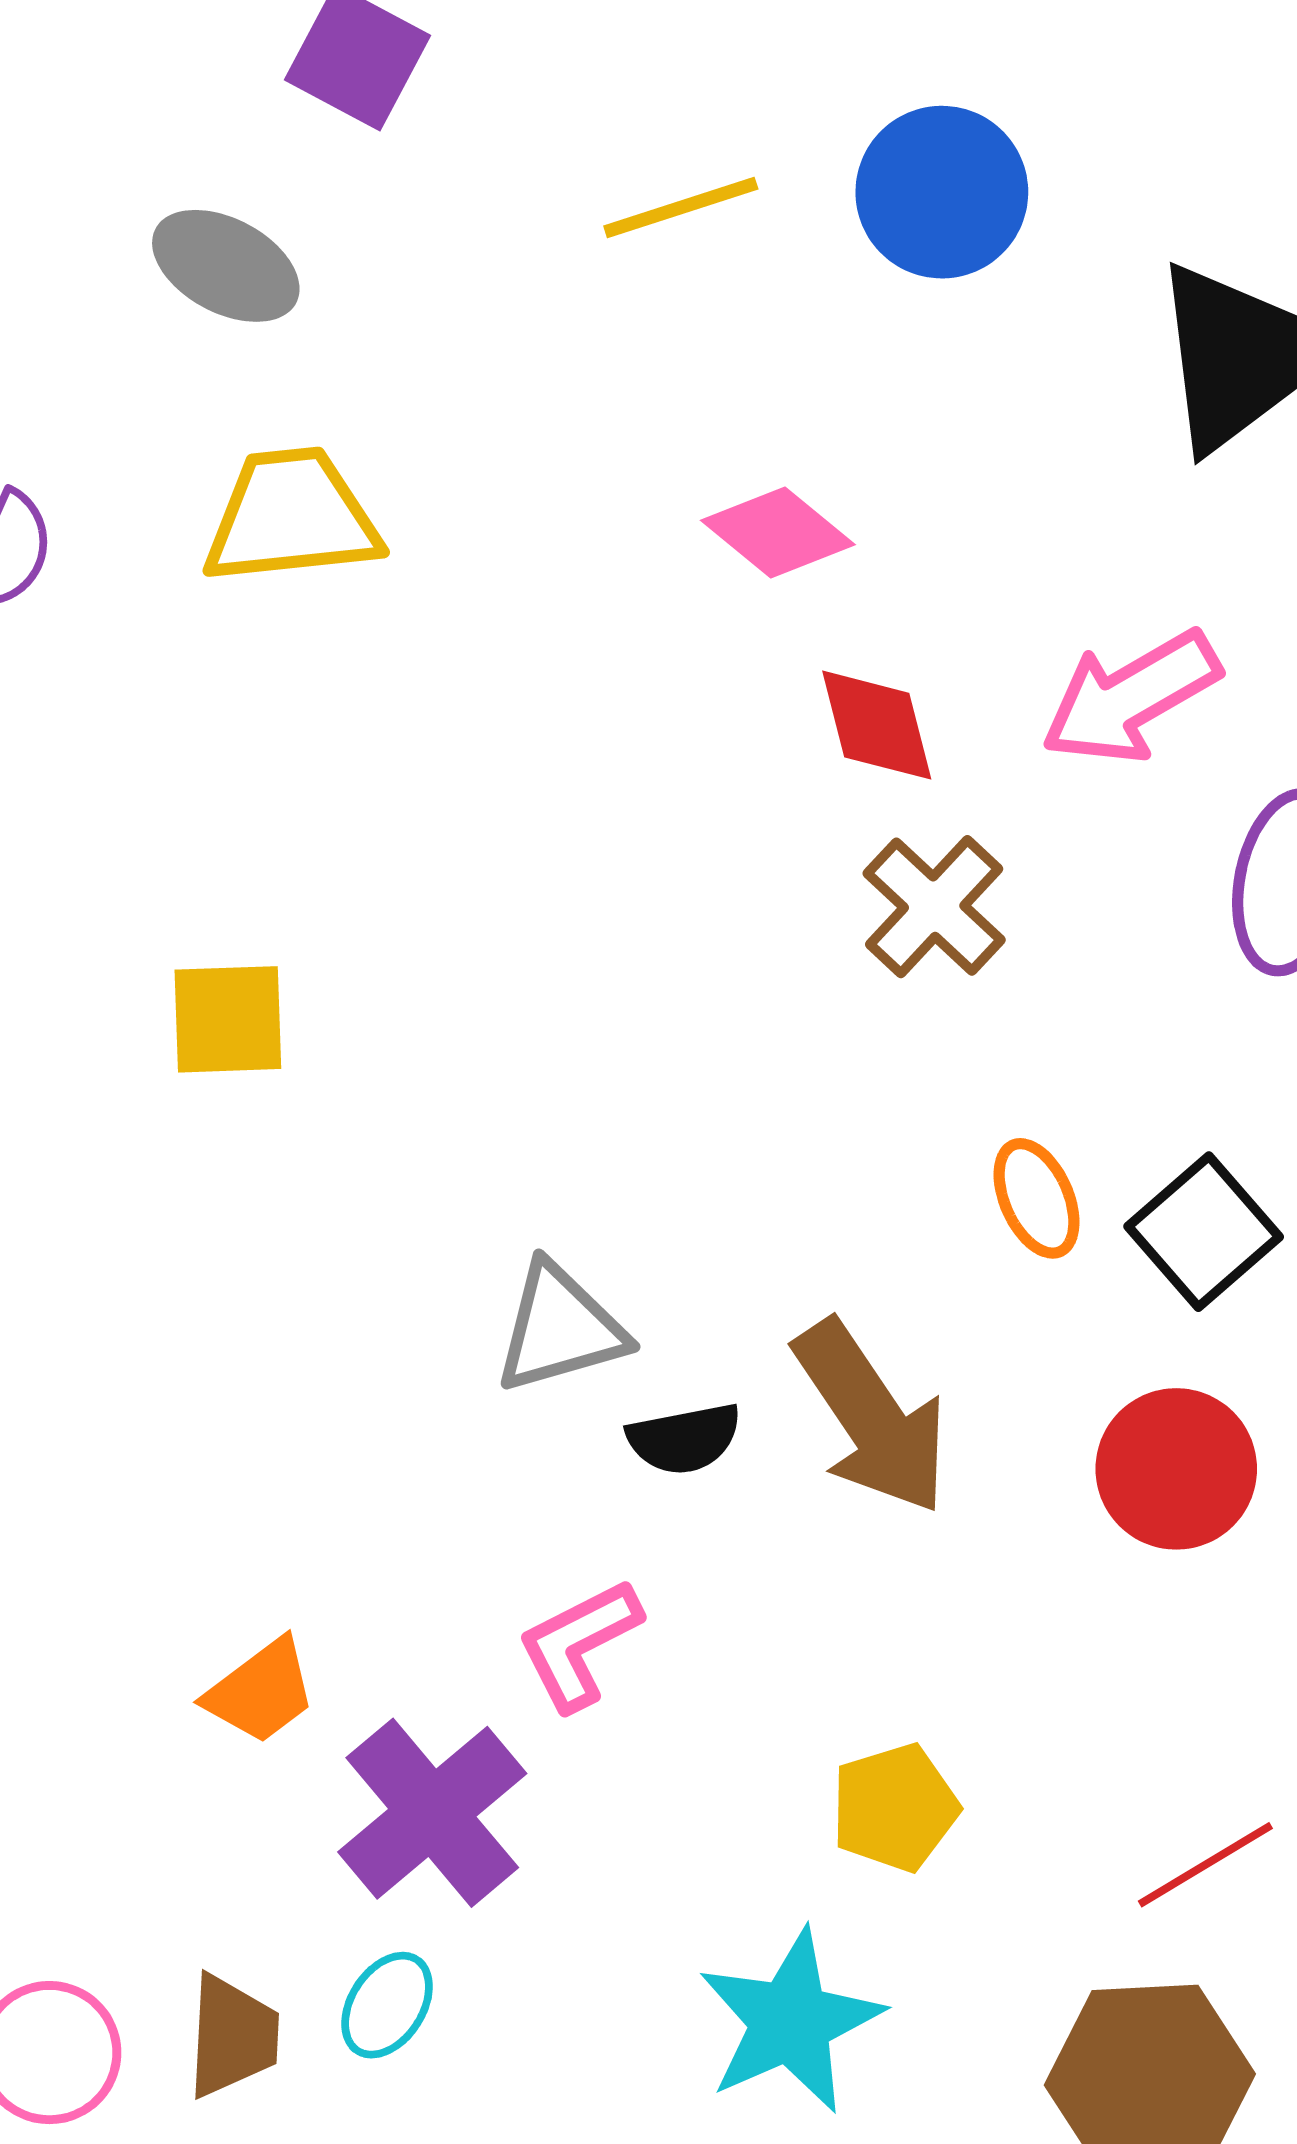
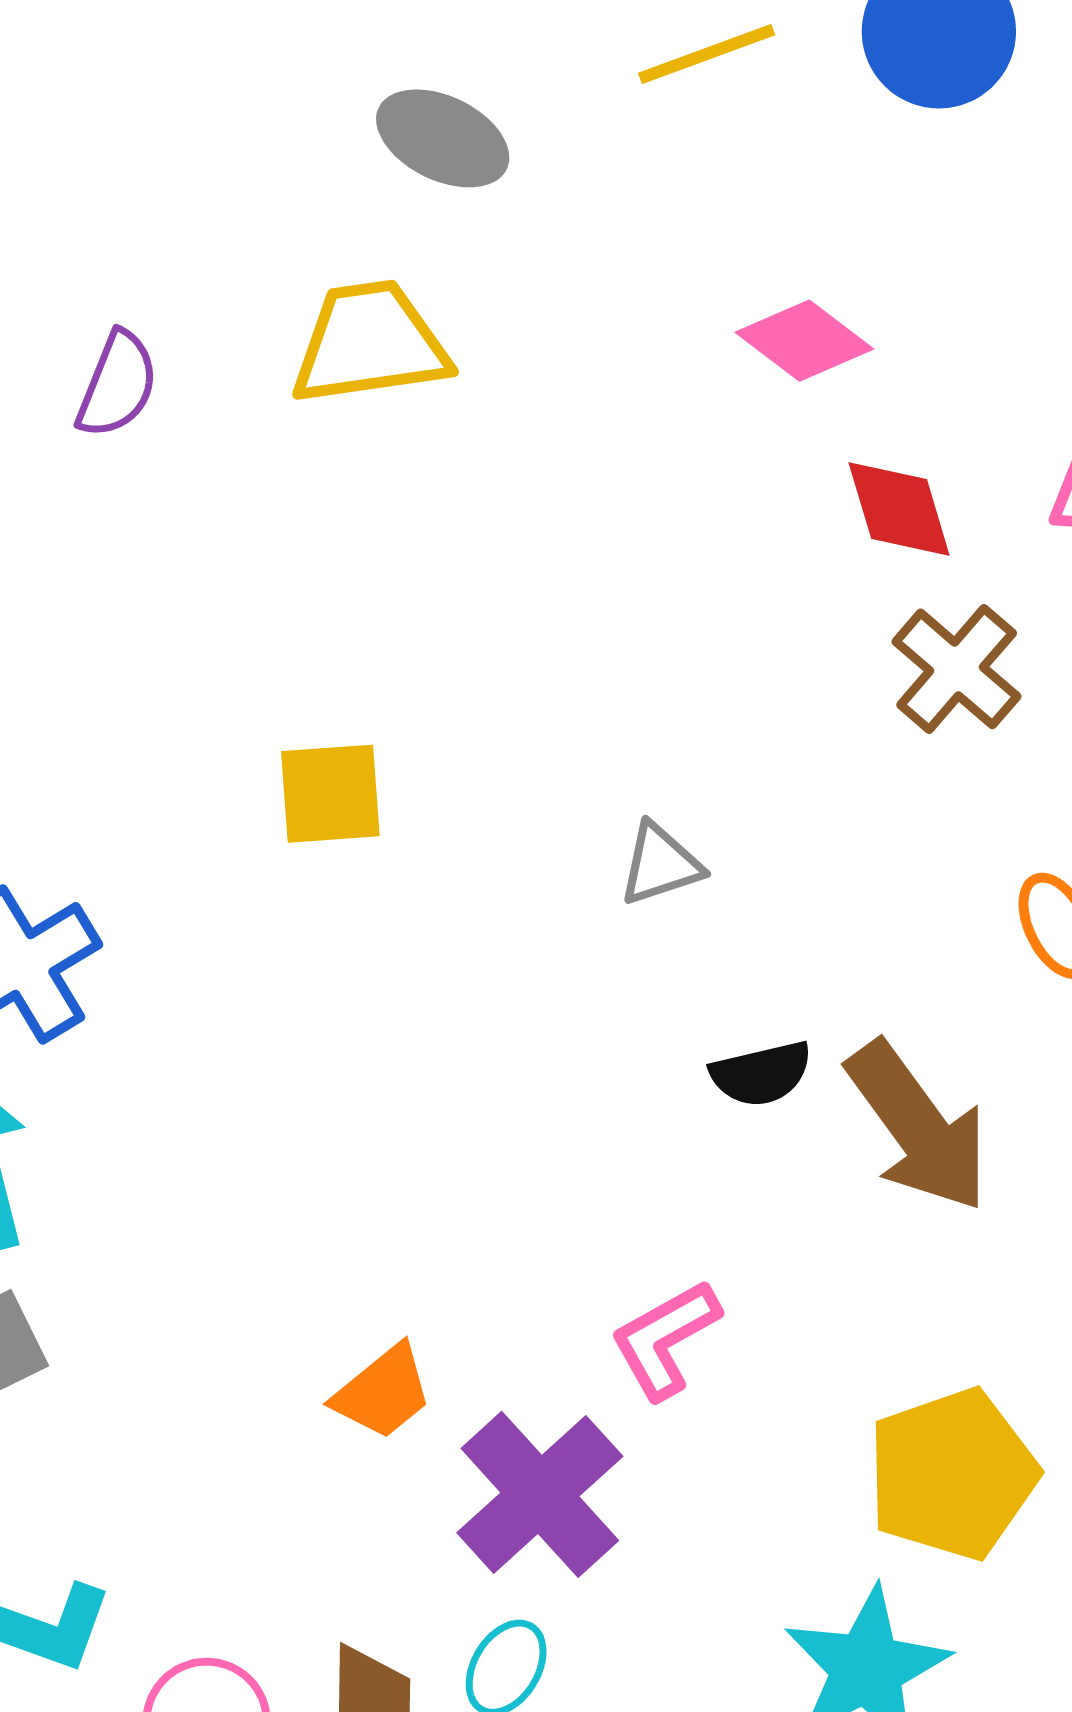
gray ellipse: (226, 266) -> (443, 138), moved
gray triangle: (560, 1328) -> (660, 864), moved, size x0.7
black semicircle: (684, 1439) -> (761, 1074), moved
yellow pentagon: (895, 1808) -> (952, 1474), size x1.5

